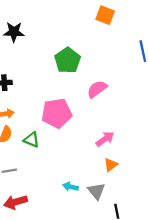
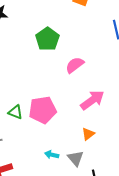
pink pentagon: (57, 113) -> (43, 110), moved
pink arrow: (105, 139) -> (92, 100), moved, size x1.4

